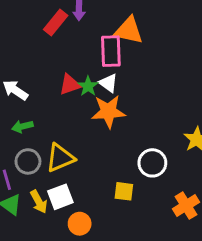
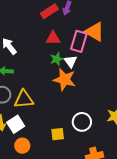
red triangle: (70, 85) -> (53, 38), moved
yellow square: (124, 191) -> (58, 134), turned -32
white square: (60, 197) -> (16, 124), turned -30

